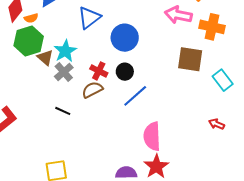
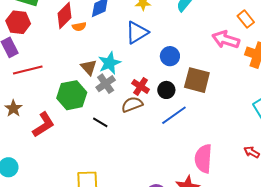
blue circle: (125, 38) -> (170, 56), size x0.7
green hexagon: (29, 41) -> (72, 95), moved
brown square: (190, 59) -> (197, 80), moved
pink semicircle: (152, 136) -> (203, 159), moved

